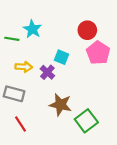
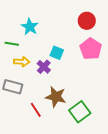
red circle: (87, 30) -> (87, 21), moved
green line: (12, 39) -> (12, 44), moved
red line: (20, 124) -> (36, 110), moved

